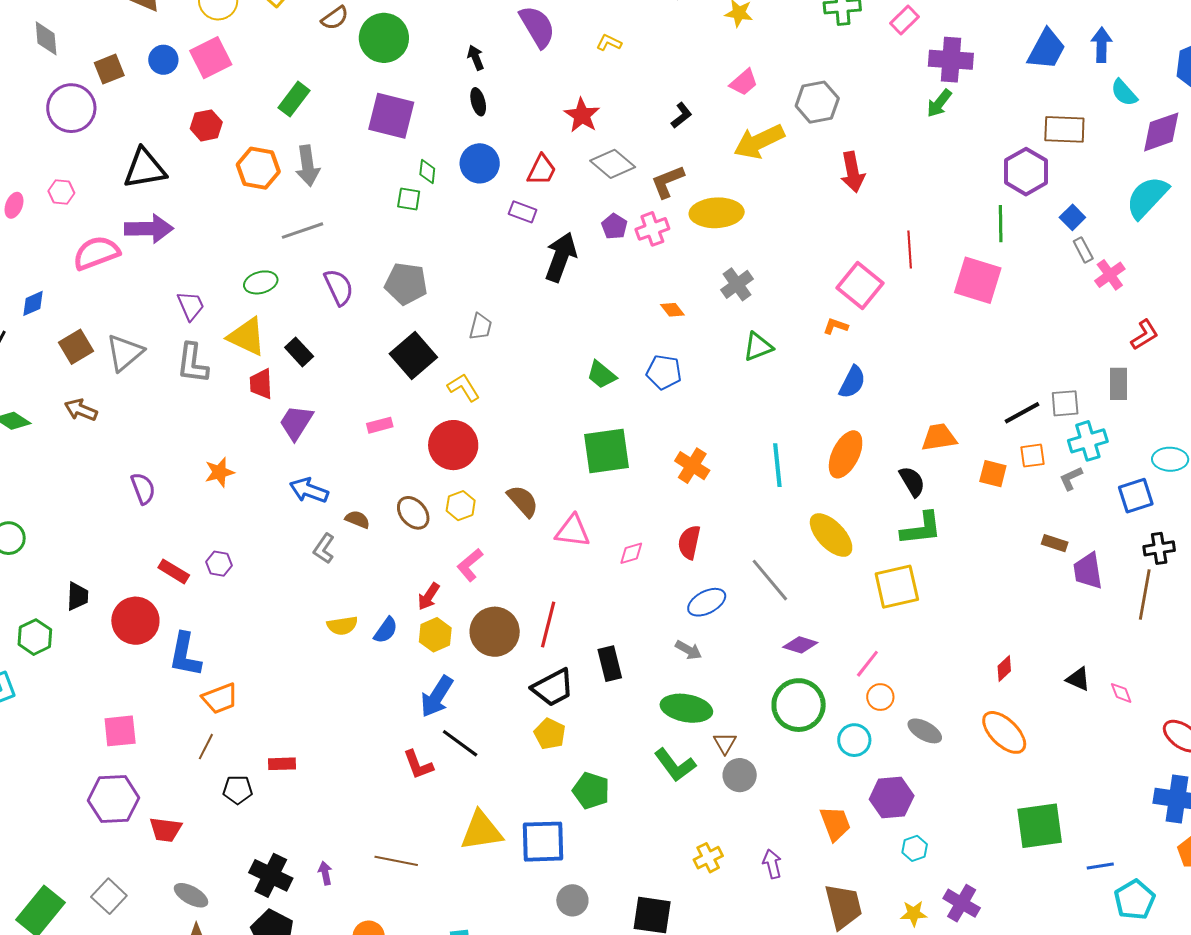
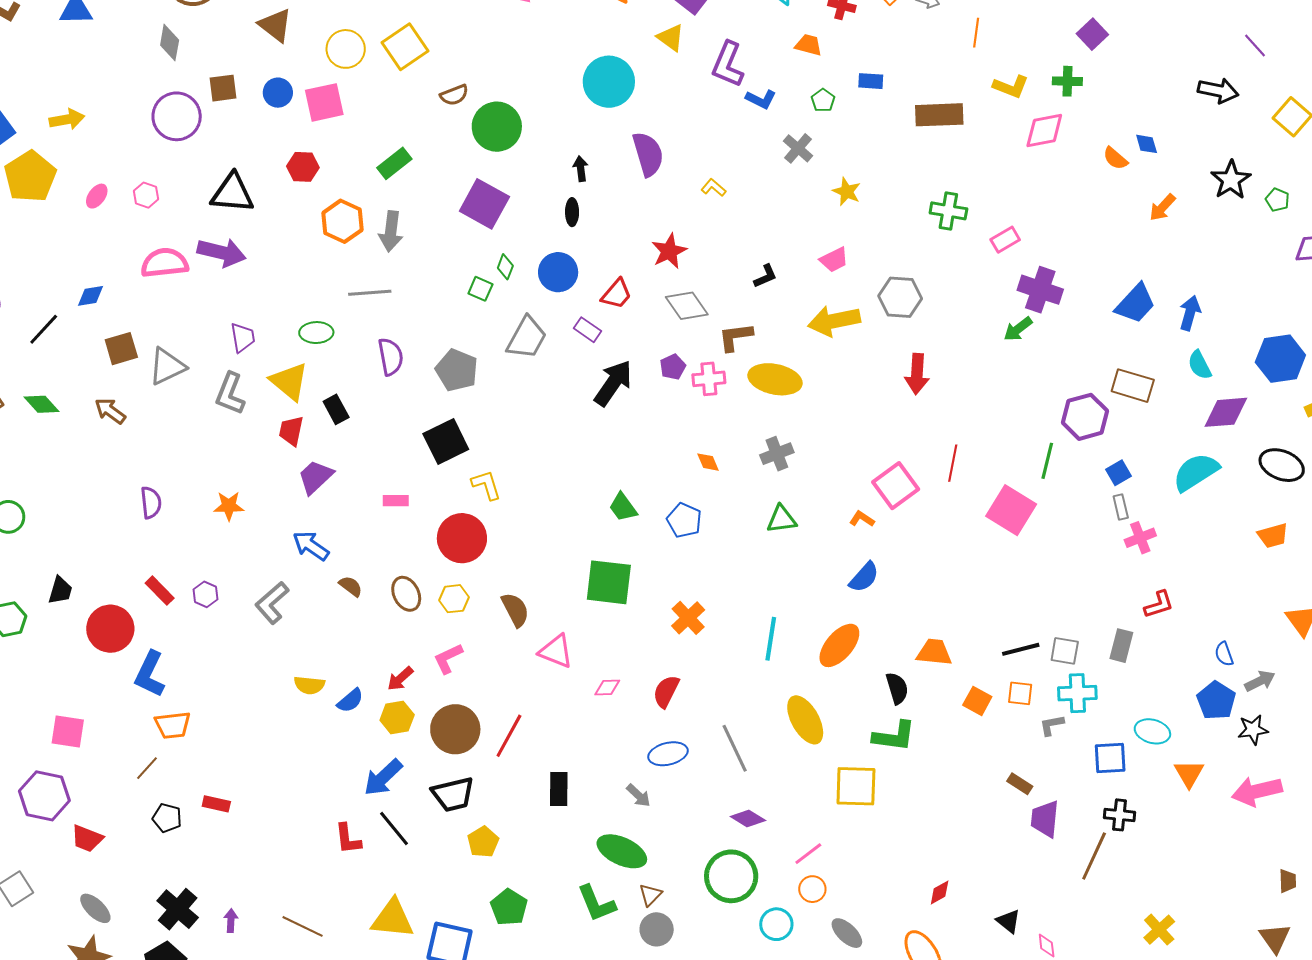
gray trapezoid: (480, 327) -> (527, 338), moved, size x1.6
gray L-shape: (324, 549) -> (272, 603), moved, size x1.4
black trapezoid: (553, 688) -> (453, 794), moved

